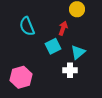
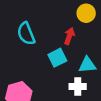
cyan triangle: (78, 52) -> (87, 65), turned 35

